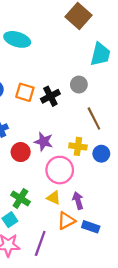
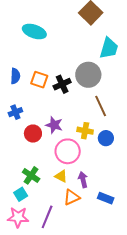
gray circle: (79, 85) -> (88, 75), size x1.6
blue rectangle: (91, 227) -> (106, 198), moved

